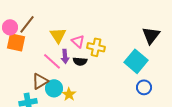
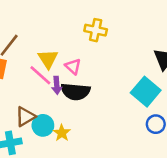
yellow cross: (96, 47) -> (96, 30), moved
pink line: (52, 61) -> (40, 75), moved
black semicircle: (80, 61) -> (76, 92), size x1.6

